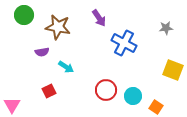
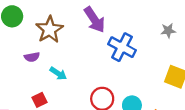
purple arrow: (99, 18) -> (95, 20), size x1.4
brown star: (58, 27) -> (49, 30), turned 30

